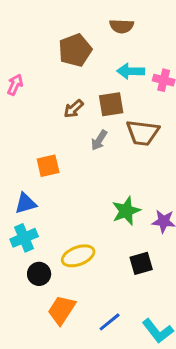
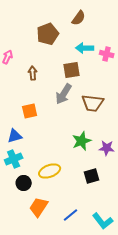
brown semicircle: (122, 26) -> (79, 18), turned -56
brown arrow: (74, 109) -> (33, 73), moved, turned 128
brown trapezoid: (143, 133) -> (93, 103), moved
gray arrow: (99, 140) -> (64, 94), size x1.5

